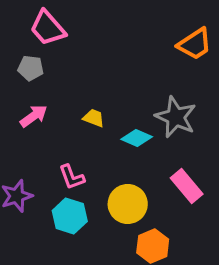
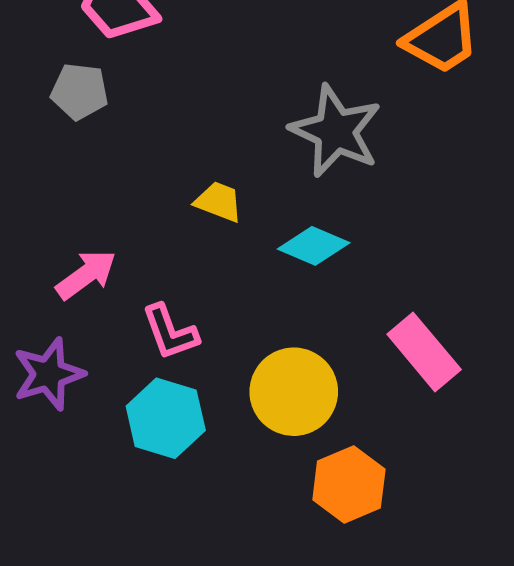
pink arrow: (34, 116) -> (86, 275), moved
gray star: (176, 117) -> (336, 131), moved

